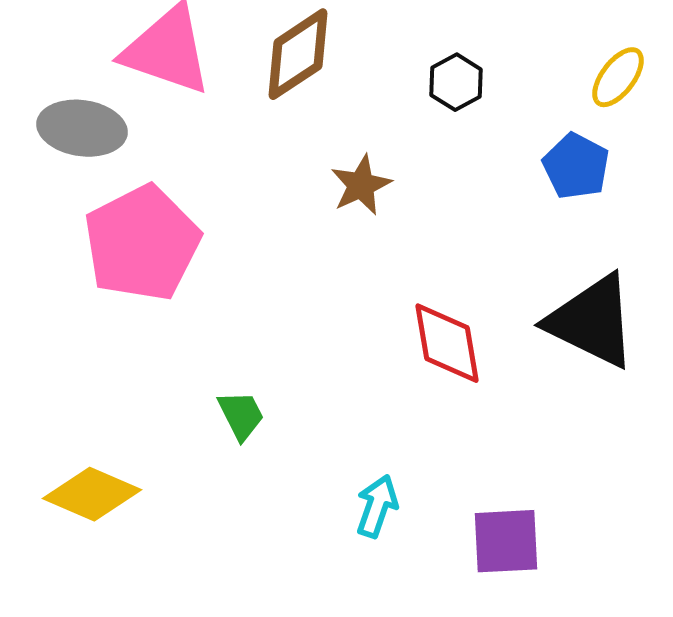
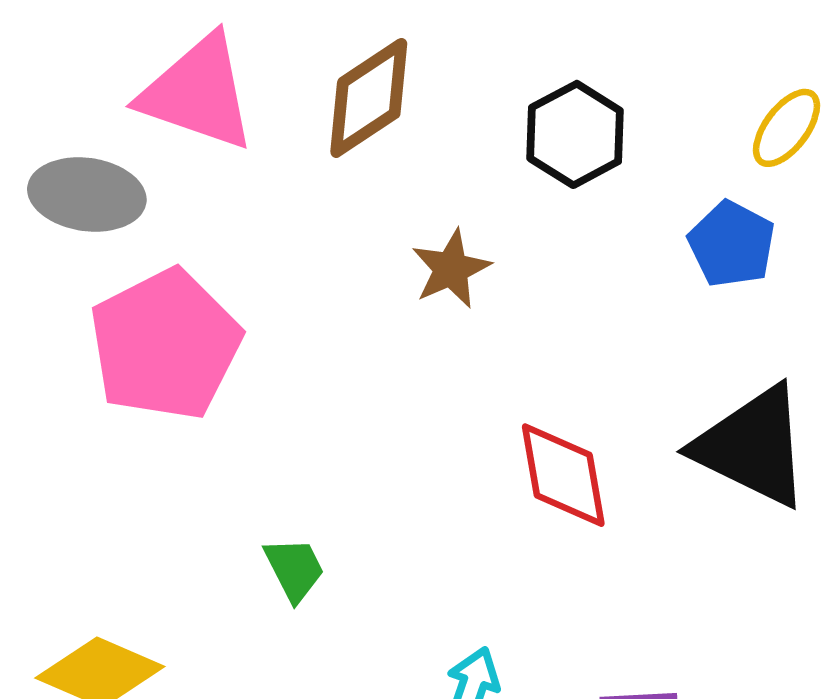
black hexagon: (456, 82) -> (575, 134), size x1.4

